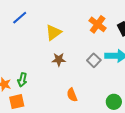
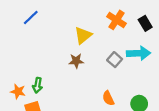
yellow triangle: (53, 32) -> (83, 35), moved
orange semicircle: (72, 95) -> (108, 98), moved

